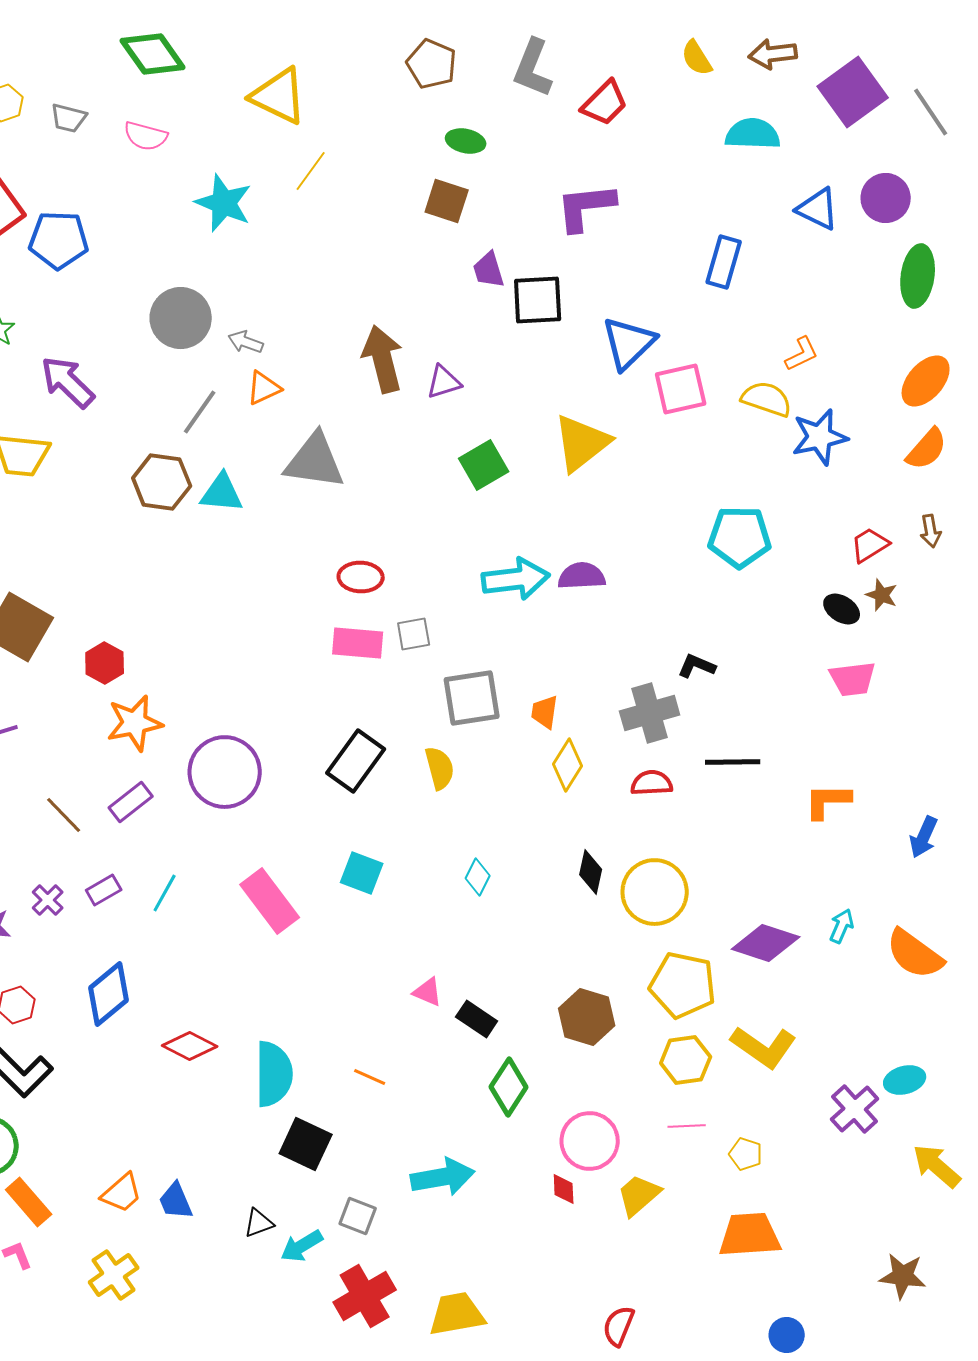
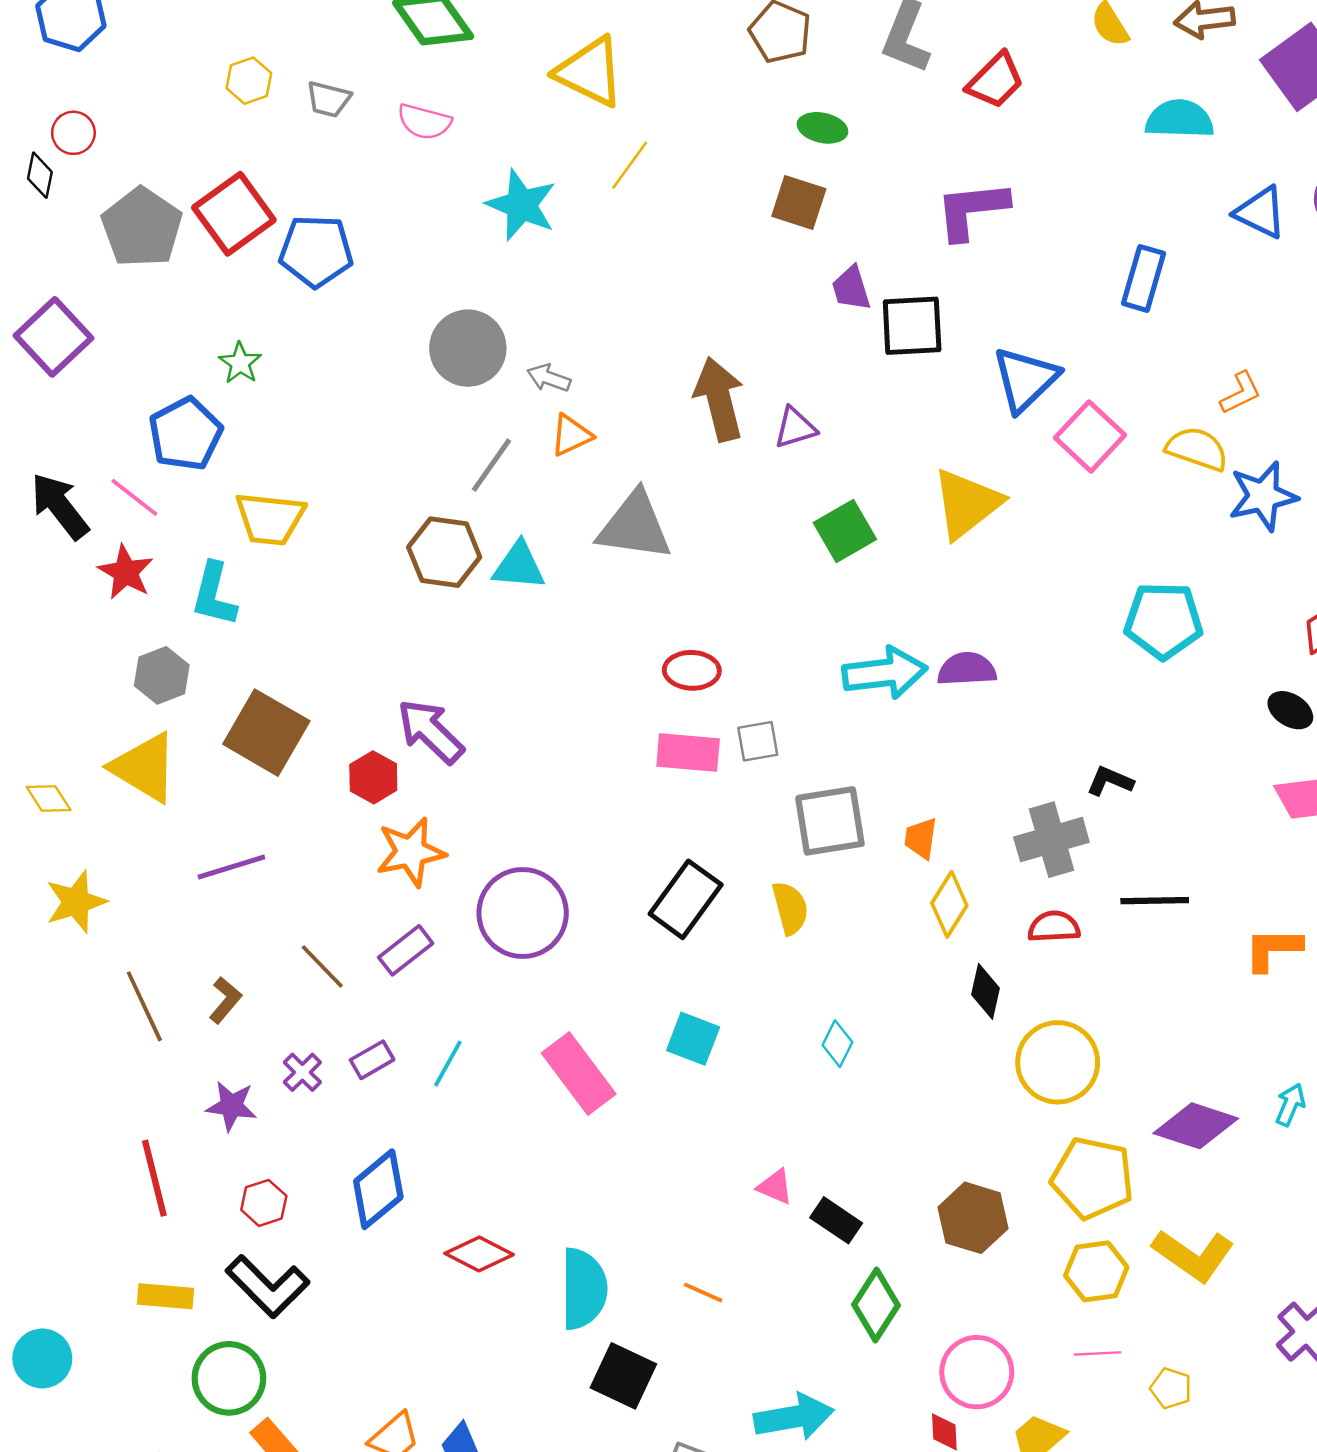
purple arrow: (68, 382) -> (431, 731), moved
pink square: (681, 389) -> (1090, 436), turned -34
black diamond: (591, 872) -> (985, 991), moved

